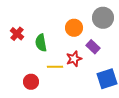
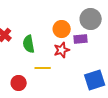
purple rectangle: (93, 47) -> (81, 39), moved, turned -48
red star: (74, 59) -> (62, 50), moved

